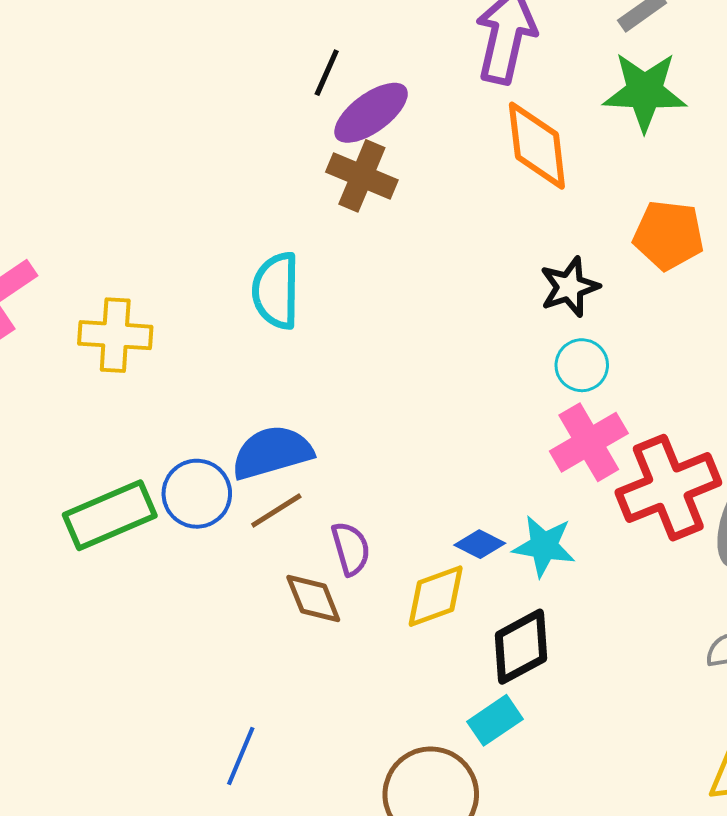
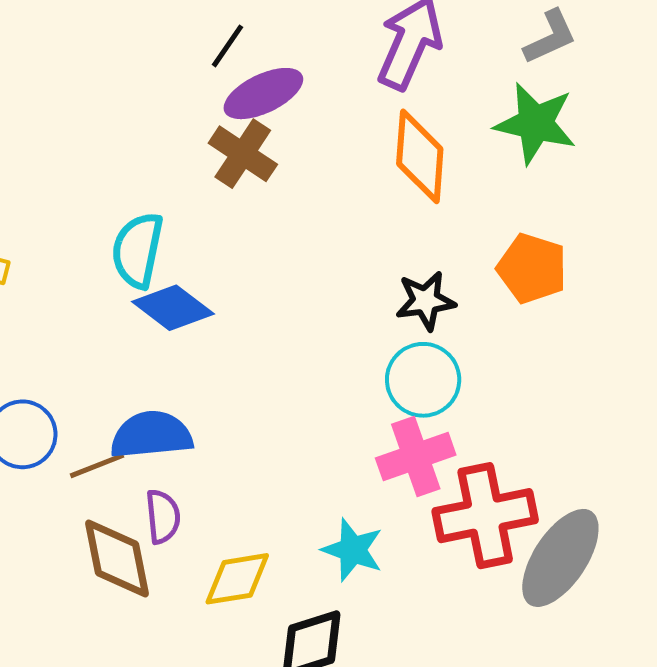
cyan circle: (582, 365) -> (423, 380), size x1.4
blue semicircle: (272, 452) -> (151, 435), moved
blue diamond: (480, 544) -> (173, 308), moved, size x1.6
brown diamond: (313, 599) -> (117, 559), size x1.4

